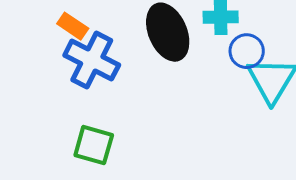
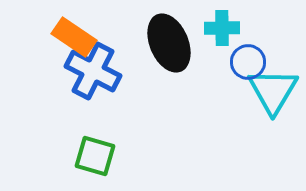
orange rectangle: (73, 26) -> (74, 37), size x1.4

